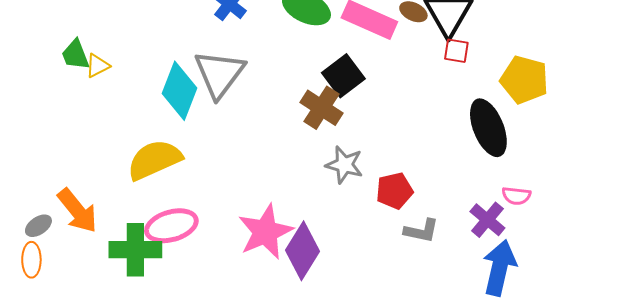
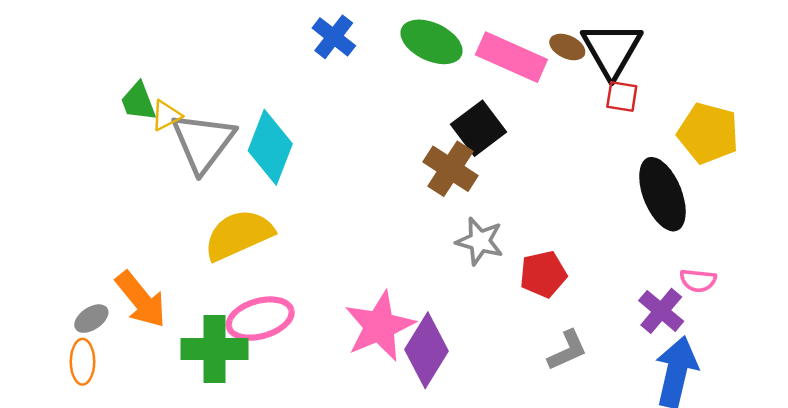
gray triangle: (219, 74) -> (203, 142), moved
gray L-shape: (421, 231) -> (567, 350), moved, turned -36

